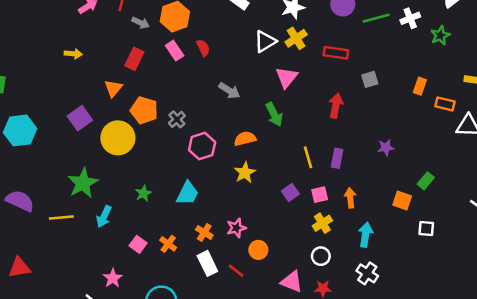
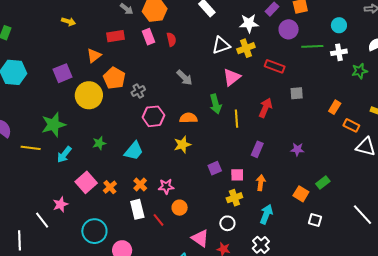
red rectangle: (134, 59) -> (115, 36), turned 42
yellow line: (308, 157) -> (237, 119), moved
pink square: (138, 244) -> (86, 182), size x1.5

